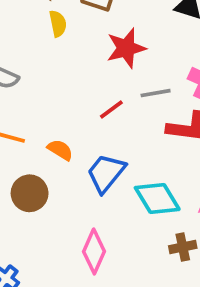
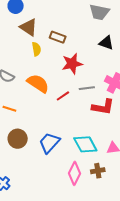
orange semicircle: (60, 150) -> (38, 83), moved, size x1.6
blue trapezoid: (106, 173) -> (49, 143), moved
pink diamond: (94, 251) -> (74, 173), moved

